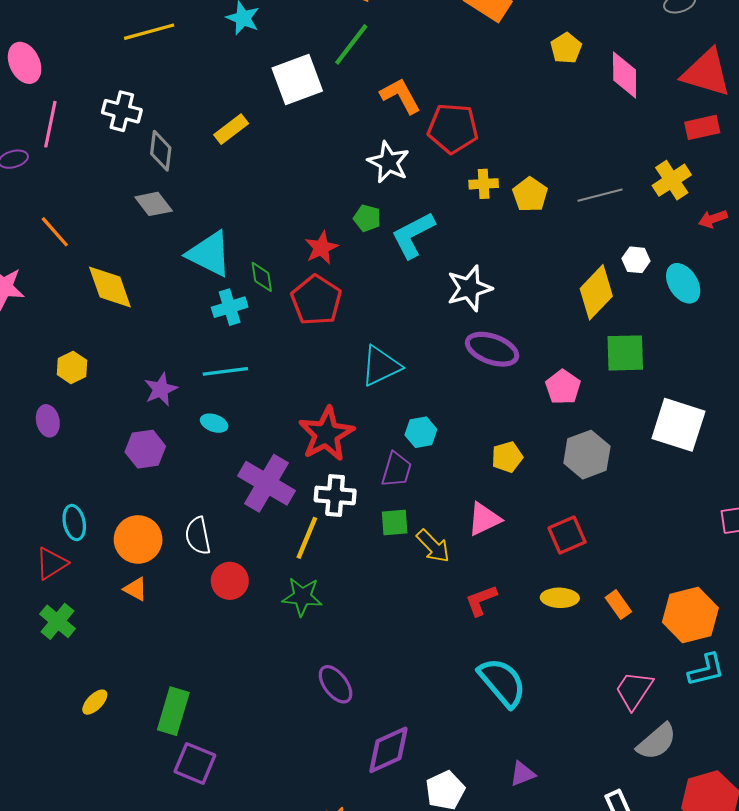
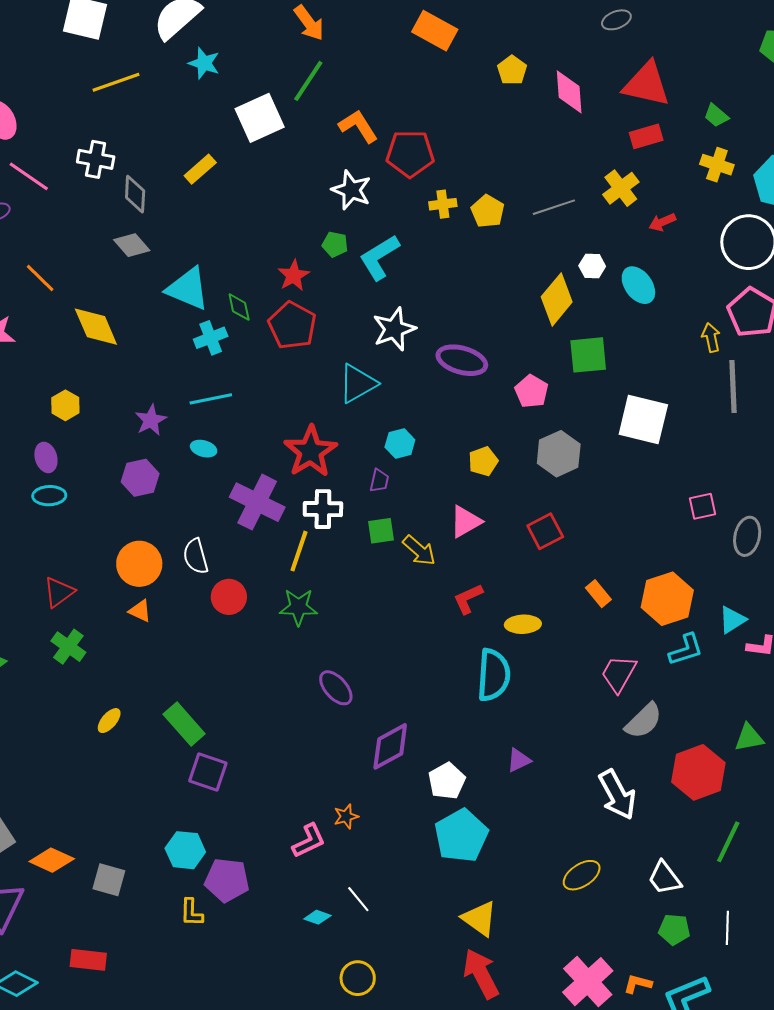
pink line: (50, 124) -> (29, 176), turned -63
white star: (469, 288) -> (394, 329), moved
purple trapezoid: (396, 470) -> (379, 481), size x0.7
cyan ellipse: (74, 523) -> (49, 496), moved, turned -76
yellow ellipse: (560, 598) -> (523, 624), moved
cyan semicircle: (502, 682) -> (494, 675), turned 48
green rectangle: (173, 711) -> (184, 724), turned -54

